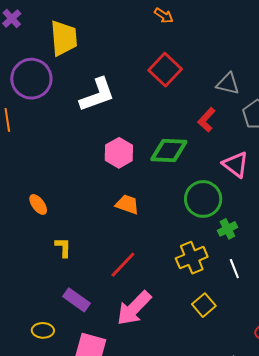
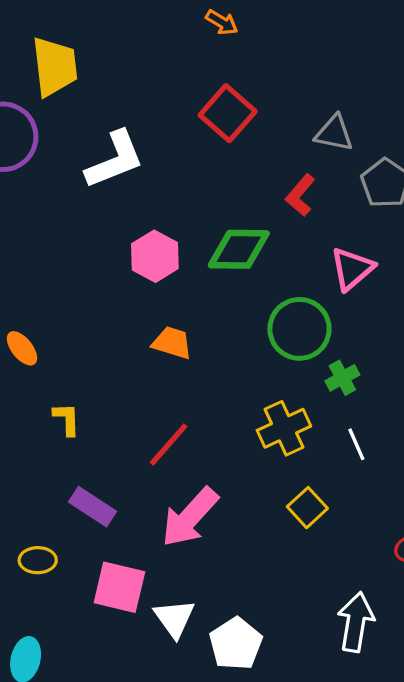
pink triangle: (236, 164) -> (352, 269), turned 44

